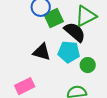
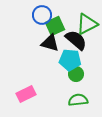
black triangle: (42, 52) -> (50, 43), moved
green circle: (88, 65) -> (76, 74), moved

